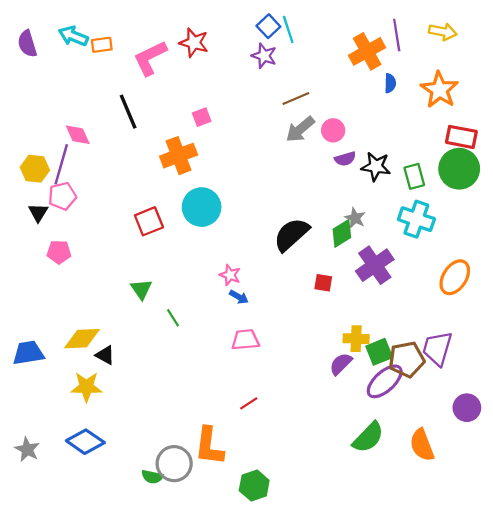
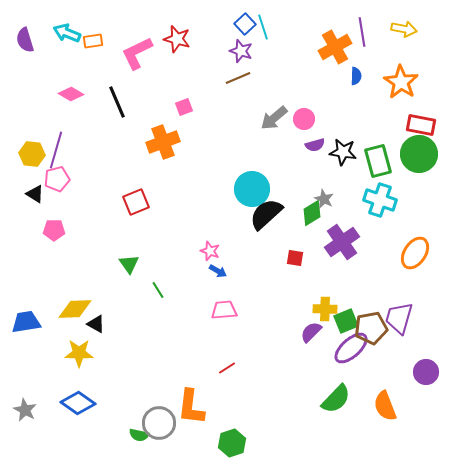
brown line: (296, 99) -> (238, 78), moved
pink diamond: (78, 135) -> (71, 94), moved, turned -35
green rectangle: (414, 176) -> (378, 161), size x1.4
cyan circle: (202, 207) -> (252, 189), moved
black triangle: (38, 213) -> (35, 194), turned -30

